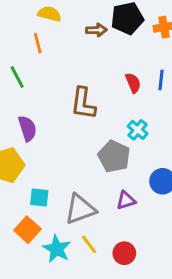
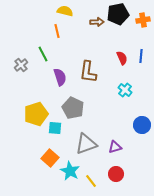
purple semicircle: (27, 128) -> (60, 77), moved
gray pentagon: (114, 156) -> (73, 108), moved
cyan square: (39, 197) -> (55, 128), moved
purple triangle: (126, 200) -> (115, 147), moved
yellow line: (89, 244) -> (91, 181), moved

